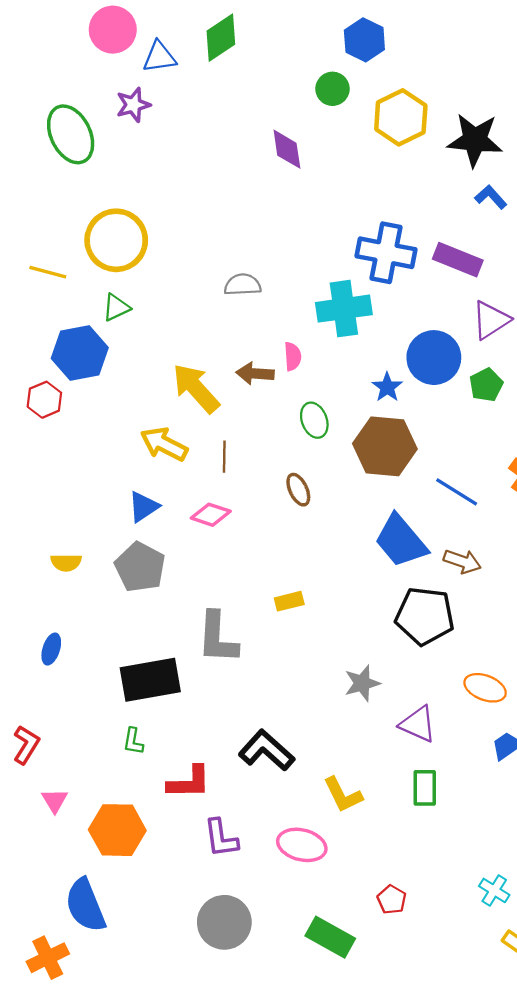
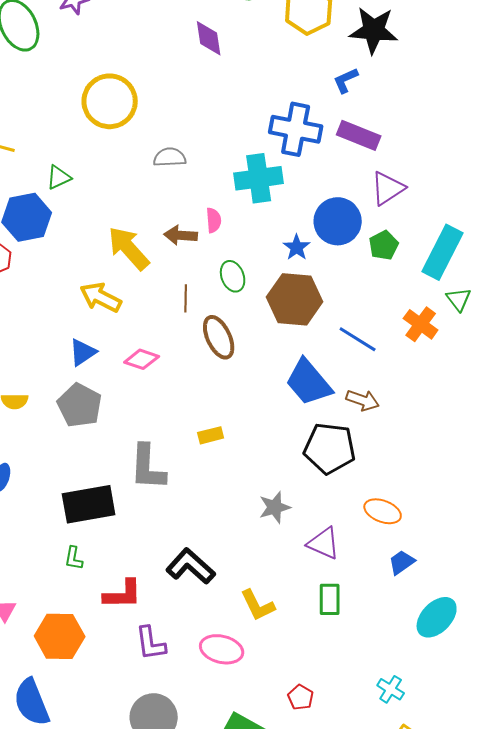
blue L-shape: (491, 197) -> (346, 80), moved, turned -72
yellow circle: (116, 240) -> (110, 101), moved
brown line: (224, 457) -> (186, 298), moved
brown ellipse: (298, 490) -> (219, 337), size x1.5

